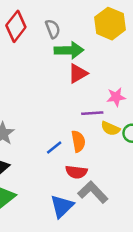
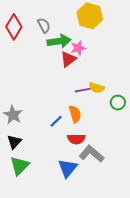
pink star: (116, 97) -> (78, 48), moved
yellow semicircle: (110, 129) -> (97, 88), moved

